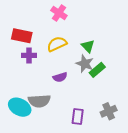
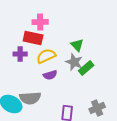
pink cross: (59, 13) -> (40, 22), moved, turned -35
red rectangle: (22, 36) -> (33, 38), moved
yellow semicircle: (57, 44) -> (46, 56), moved

